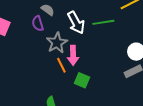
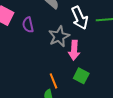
purple semicircle: (38, 23) -> (28, 25), moved
orange line: (61, 65) -> (53, 81), moved

